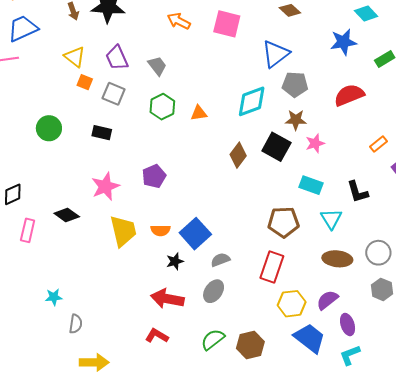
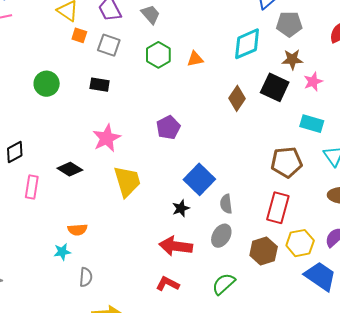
purple pentagon: (154, 176) -> (168, 128), moved
orange semicircle: (160, 230) -> (77, 230), moved
gray semicircle: (220, 260) -> (226, 204), turned -72
brown hexagon: (250, 345) -> (264, 251), moved

